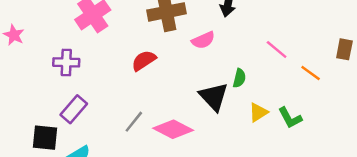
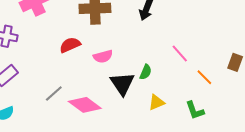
pink semicircle: (203, 40) -> (103, 56), moved
green L-shape: (290, 118) -> (195, 110), moved

